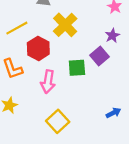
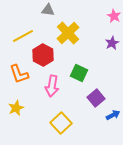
purple square: (99, 56) -> (96, 98), moved
green square: (77, 68) -> (79, 73), turned 30

